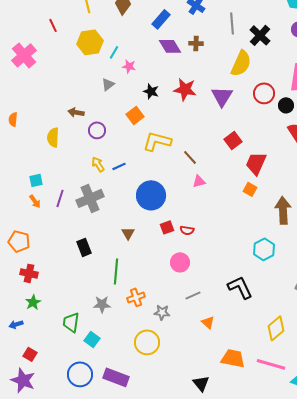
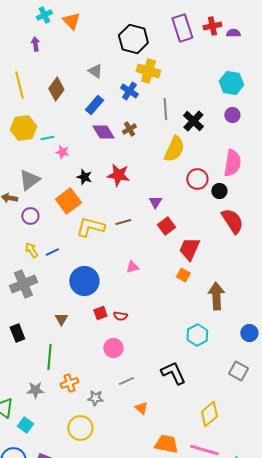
brown cross: (196, 43) -> (129, 129), turned -32
cyan line: (114, 52) -> (47, 138), turned 48
gray triangle: (108, 84) -> (29, 180), moved, size x1.6
purple triangle: (222, 96) -> (155, 202), moved, size x0.6
orange square: (135, 115) -> (68, 201), size x1.4
brown line: (190, 157) -> (123, 222), moved, turned -63

